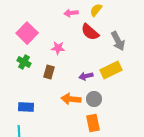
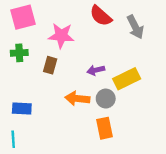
pink square: (27, 33) -> (23, 17), turned 30
pink star: (58, 48) -> (61, 36), size x1.5
green cross: (24, 62) -> (19, 53), turned -32
yellow rectangle: (111, 70) -> (127, 79), moved

